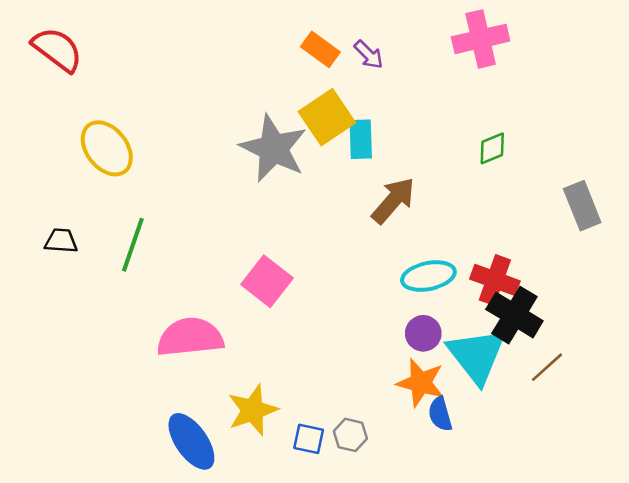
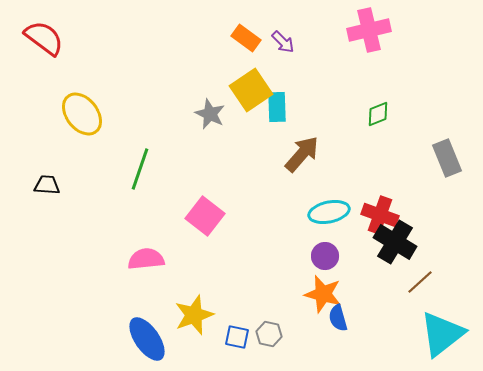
gray star: (273, 148) -> (210, 114), size x0.6
green line: (133, 245) -> (140, 169), moved
pink semicircle: (190, 337) -> (146, 259), size x0.7
cyan triangle: (477, 355) -> (442, 334), moved, turned 30

